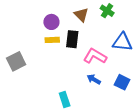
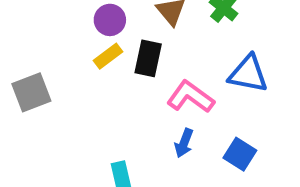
yellow rectangle: (52, 40) -> (108, 56), turned -40
blue arrow: (94, 79) -> (184, 143), turned -104

